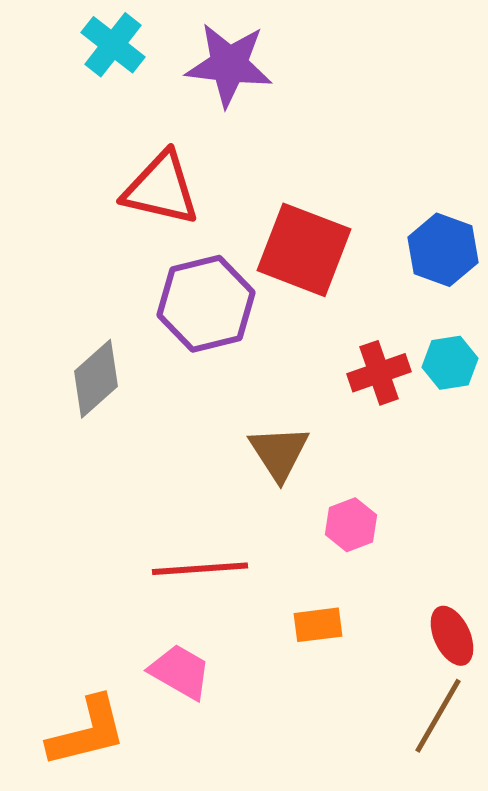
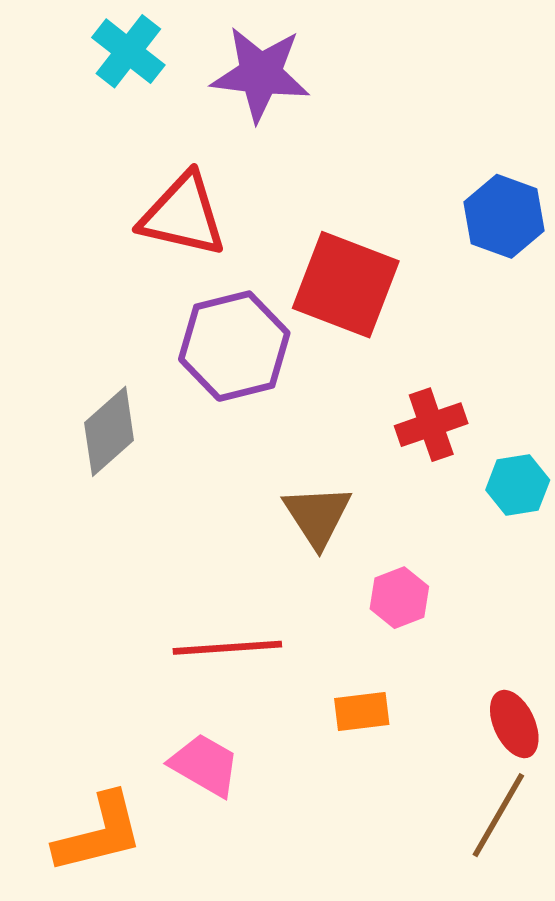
blue hexagon: (443, 250) -> (504, 216), moved
cyan hexagon: (450, 363) -> (518, 485), moved

